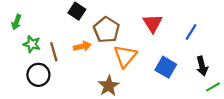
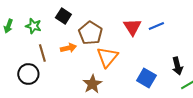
blue line: (191, 32) -> (156, 26), moved, turned 35
green star: (32, 44) -> (33, 26), moved
blue square: (166, 67) -> (146, 78), moved

